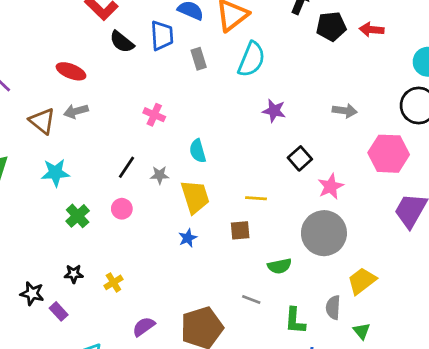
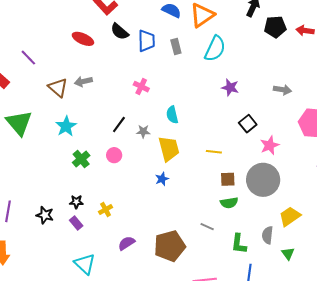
blue trapezoid: (162, 36) -> (146, 41), moved
red ellipse: (71, 71) -> (83, 39), moved
cyan star: (55, 173) -> (66, 126), turned -30
brown square: (240, 230) -> (228, 179), moved
purple rectangle: (59, 311) -> (76, 223), moved

